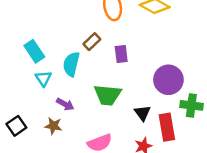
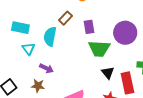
cyan rectangle: (34, 51) -> (20, 28), turned -42
purple circle: (168, 80) -> (125, 33), moved
green trapezoid: (108, 95) -> (99, 49), moved

